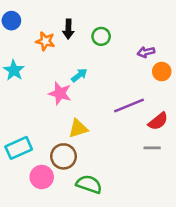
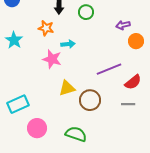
orange star: (45, 41) -> (46, 28), moved
cyan arrow: (79, 75) -> (68, 44), turned 32
brown circle: (64, 156) -> (90, 100), moved

